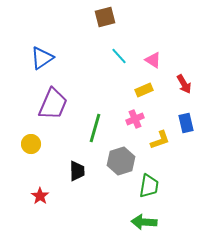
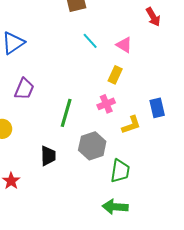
red arrow: (184, 84) -> (153, 17), moved
yellow rectangle: (144, 90) -> (115, 75), turned -42
purple trapezoid: (53, 104) -> (24, 89), size x0.7

